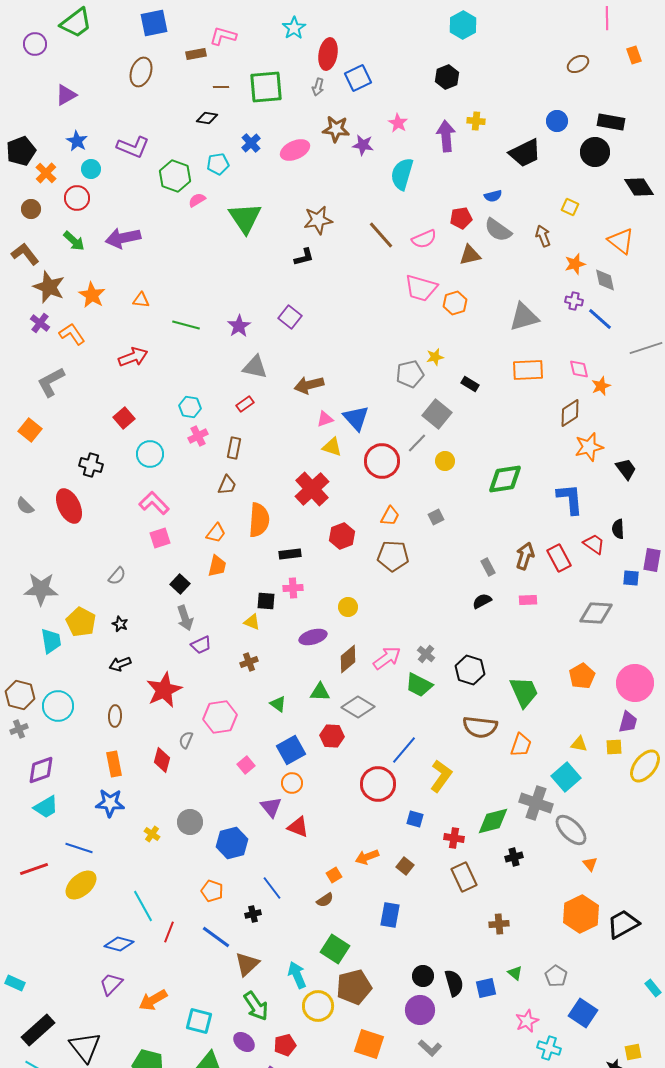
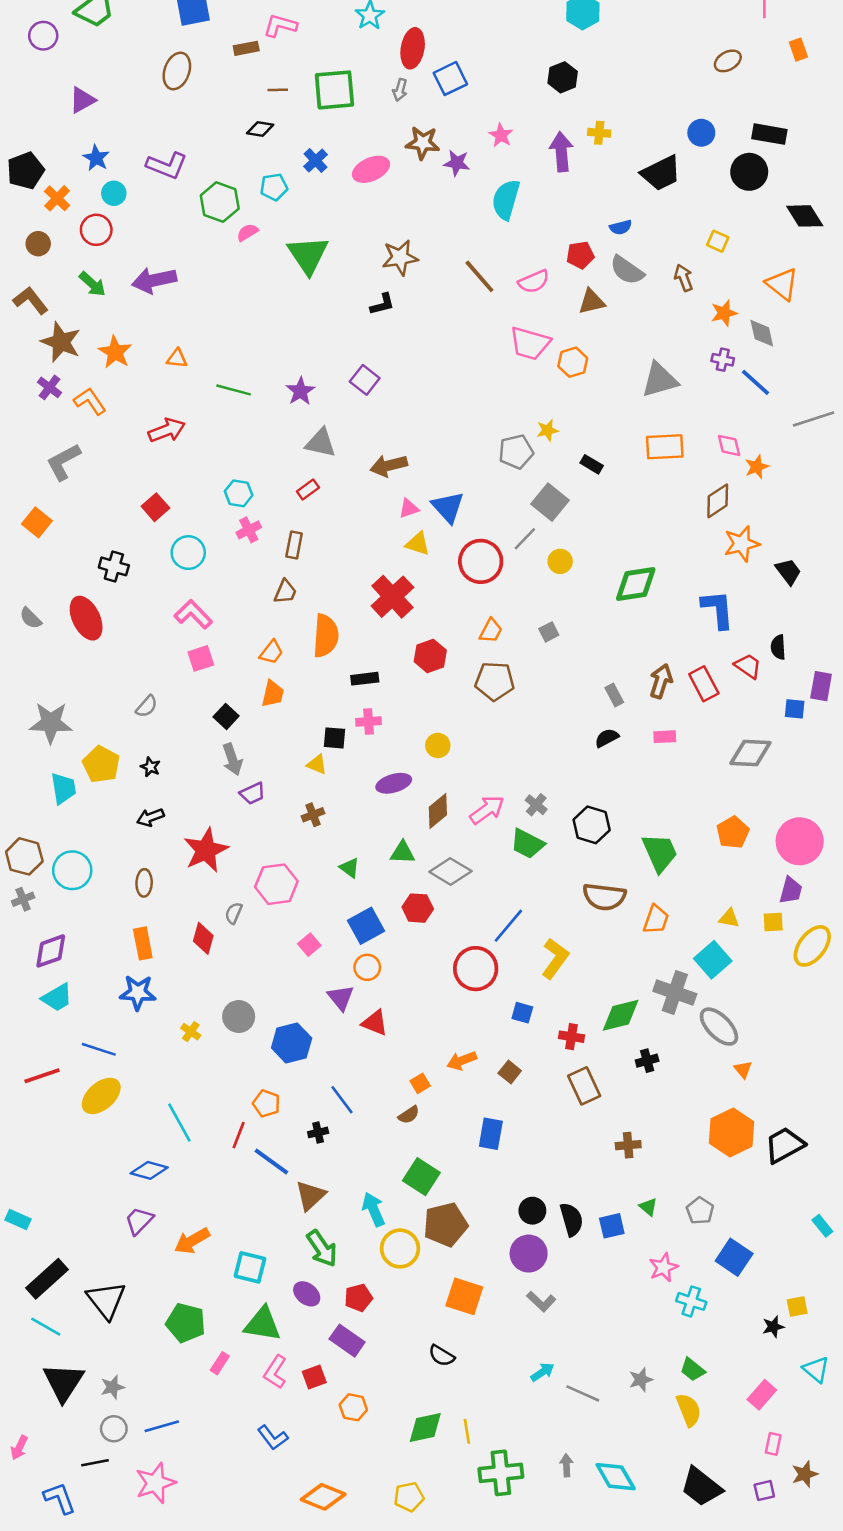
red line: (169, 932) -> (239, 1135), moved

